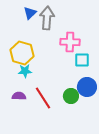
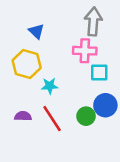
blue triangle: (30, 13) -> (36, 31), moved, turned -32
gray arrow: (47, 18) -> (93, 22), moved
cyan star: (25, 71) -> (50, 86), moved

